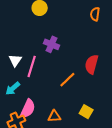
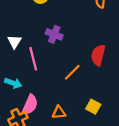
white triangle: (15, 60) -> (14, 42), moved
pink line: (32, 66) -> (33, 59), turned -30
cyan arrow: (13, 88) -> (13, 83), turned -119

